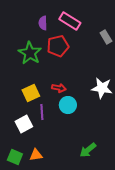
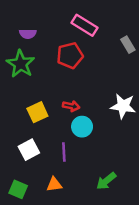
purple semicircle: (43, 23) -> (28, 34), moved, turned -88
green star: (30, 53) -> (21, 64), moved
purple line: (42, 112) -> (64, 152), moved
orange triangle: (36, 155) -> (54, 185), moved

